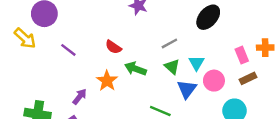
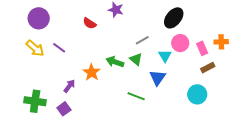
yellow arrow: (25, 38) -> (35, 48), moved
red semicircle: (113, 47) -> (90, 23), moved
green triangle: (172, 67) -> (136, 59), moved
pink circle: (214, 81) -> (180, 43), moved

